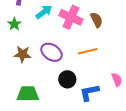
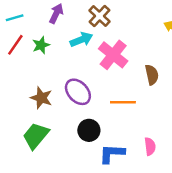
brown semicircle: (97, 20) -> (152, 75), moved
brown star: (22, 54) -> (41, 98), moved
green trapezoid: (28, 94) -> (36, 136), turned -65

